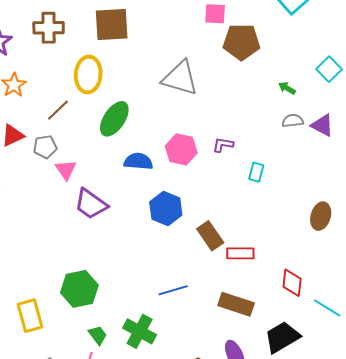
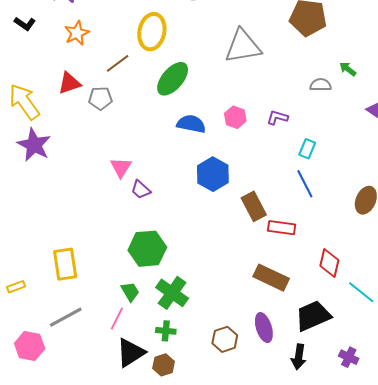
gray triangle: (180, 78) -> (243, 46), turned -33
gray semicircle: (293, 121) -> (321, 85), moved
pink hexagon: (181, 149) -> (235, 117), size x0.7
pink triangle: (66, 170) -> (121, 167), moved
purple trapezoid: (91, 204) -> (141, 190), moved, size x0.6
green hexagon: (79, 289) -> (147, 249), moved
blue line: (173, 290) -> (305, 184), moved, turned 72

